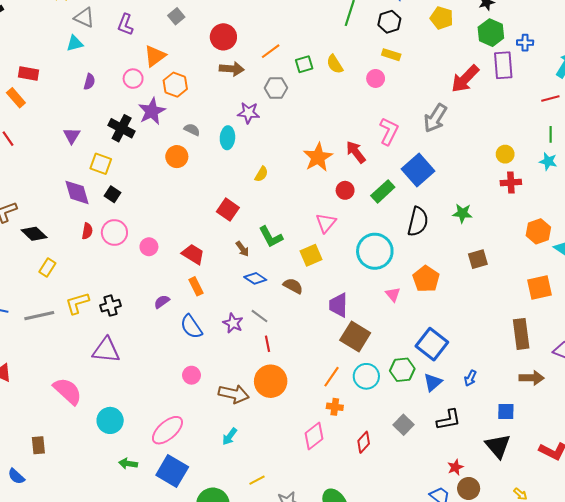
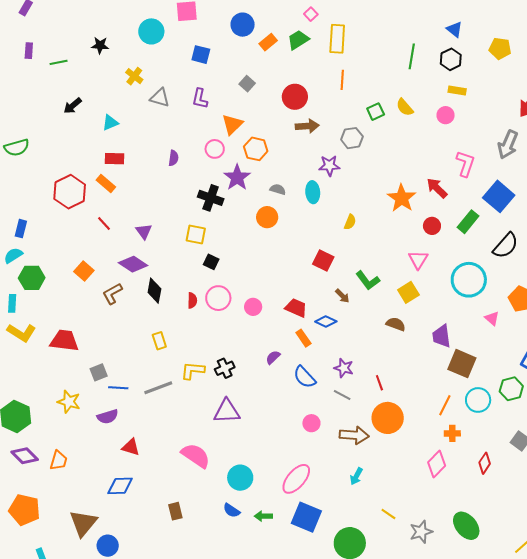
cyan triangle: (75, 43) -> (110, 123), moved
orange line: (271, 51) -> (342, 80), moved, turned -42
purple triangle: (72, 136) -> (144, 231), moved
purple diamond: (77, 192) -> (133, 264), moved, turned -32
black semicircle: (418, 222) -> (506, 246), turned 36
black diamond: (34, 234) -> (154, 291), moved, turned 65
yellow rectangle: (47, 268) -> (159, 341), turned -42
blue diamond: (255, 278) -> (326, 322), moved
yellow L-shape: (77, 303) -> (193, 371), turned 30
gray line: (259, 316) -> (342, 395), moved
blue semicircle: (16, 476) -> (231, 510), moved
yellow line: (257, 480) -> (388, 514), turned 70

